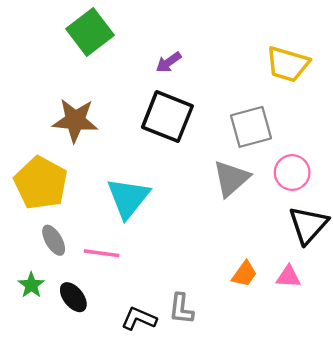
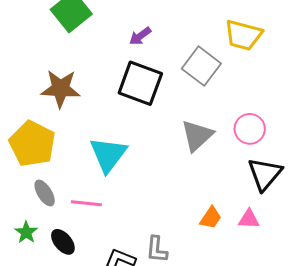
gray square: (251, 127) -> (201, 66), moved, turned -36

